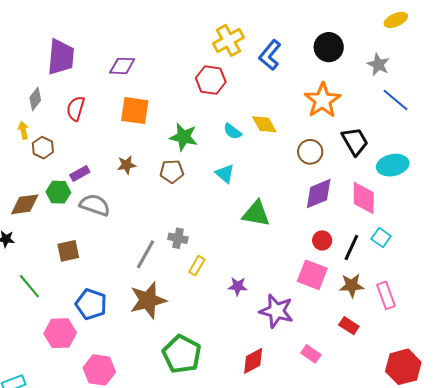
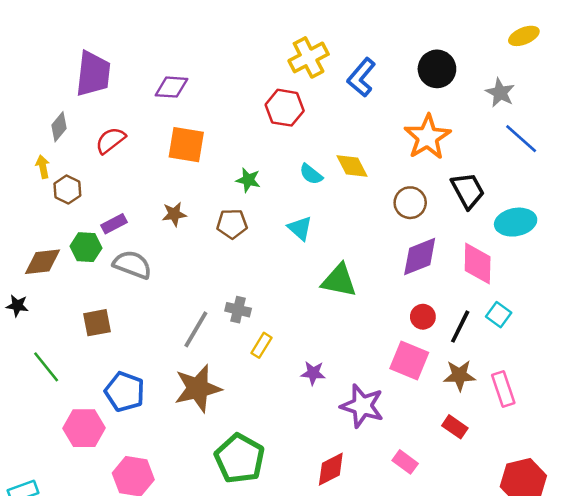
red semicircle: (76, 109) -> (110, 140), turned 35
green star: (184, 137) -> (248, 180), size x0.7

